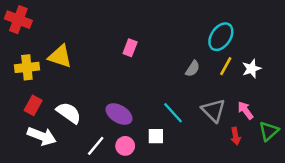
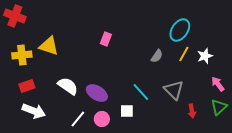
red rectangle: (33, 105) -> (27, 86), turned 42
pink arrow: (245, 110) -> (218, 84), moved
white semicircle: (69, 113) -> (68, 86), moved

